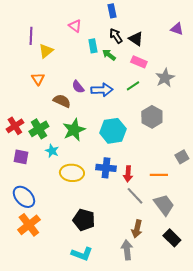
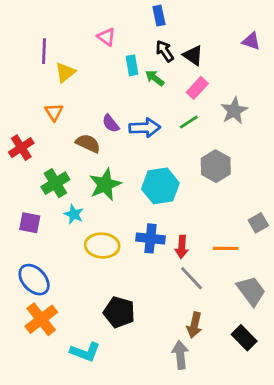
pink rectangle: (139, 62) -> (197, 88), turned -70
red cross: (15, 126) -> (21, 148), moved
gray trapezoid: (164, 205) -> (251, 291), moved
cyan L-shape: (82, 254) -> (85, 352), moved

